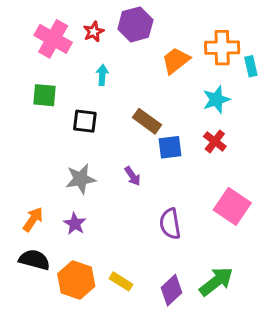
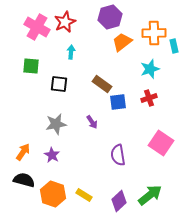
purple hexagon: (135, 24) -> (110, 17), moved
red star: (94, 32) -> (65, 22), size x1.5
red cross: (215, 141) -> (149, 98), turned 35

